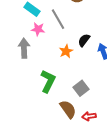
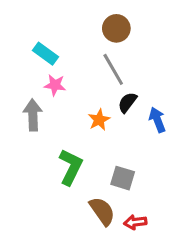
gray line: (58, 19) -> (113, 69), moved
gray square: (81, 88) -> (123, 178), turned -35

